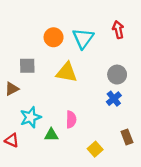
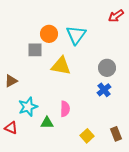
red arrow: (118, 30) -> (116, 16), moved, turned -112
gray square: (27, 66) -> (35, 50), moved
brown rectangle: (127, 137) -> (116, 134), moved

